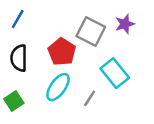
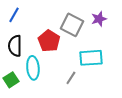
cyan rectangle: (115, 73) -> (91, 58), turned -55
cyan ellipse: (58, 87) -> (33, 68), moved, turned -40

